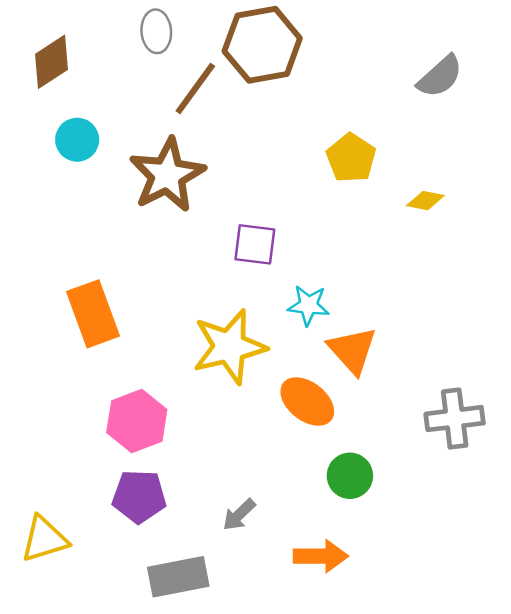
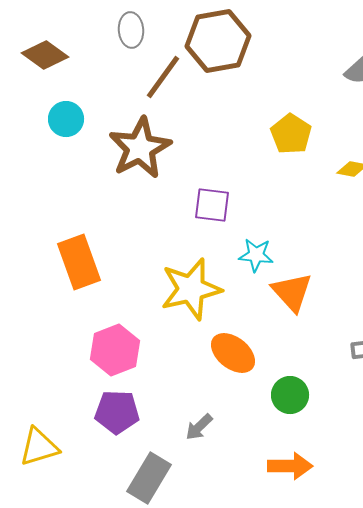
brown diamond: (52, 62) -> (45, 55), turned 69
orange ellipse: (307, 401) -> (233, 353), moved
orange arrow: (321, 556) -> (290, 466), moved
gray rectangle: (178, 577) -> (149, 478), turned -48

